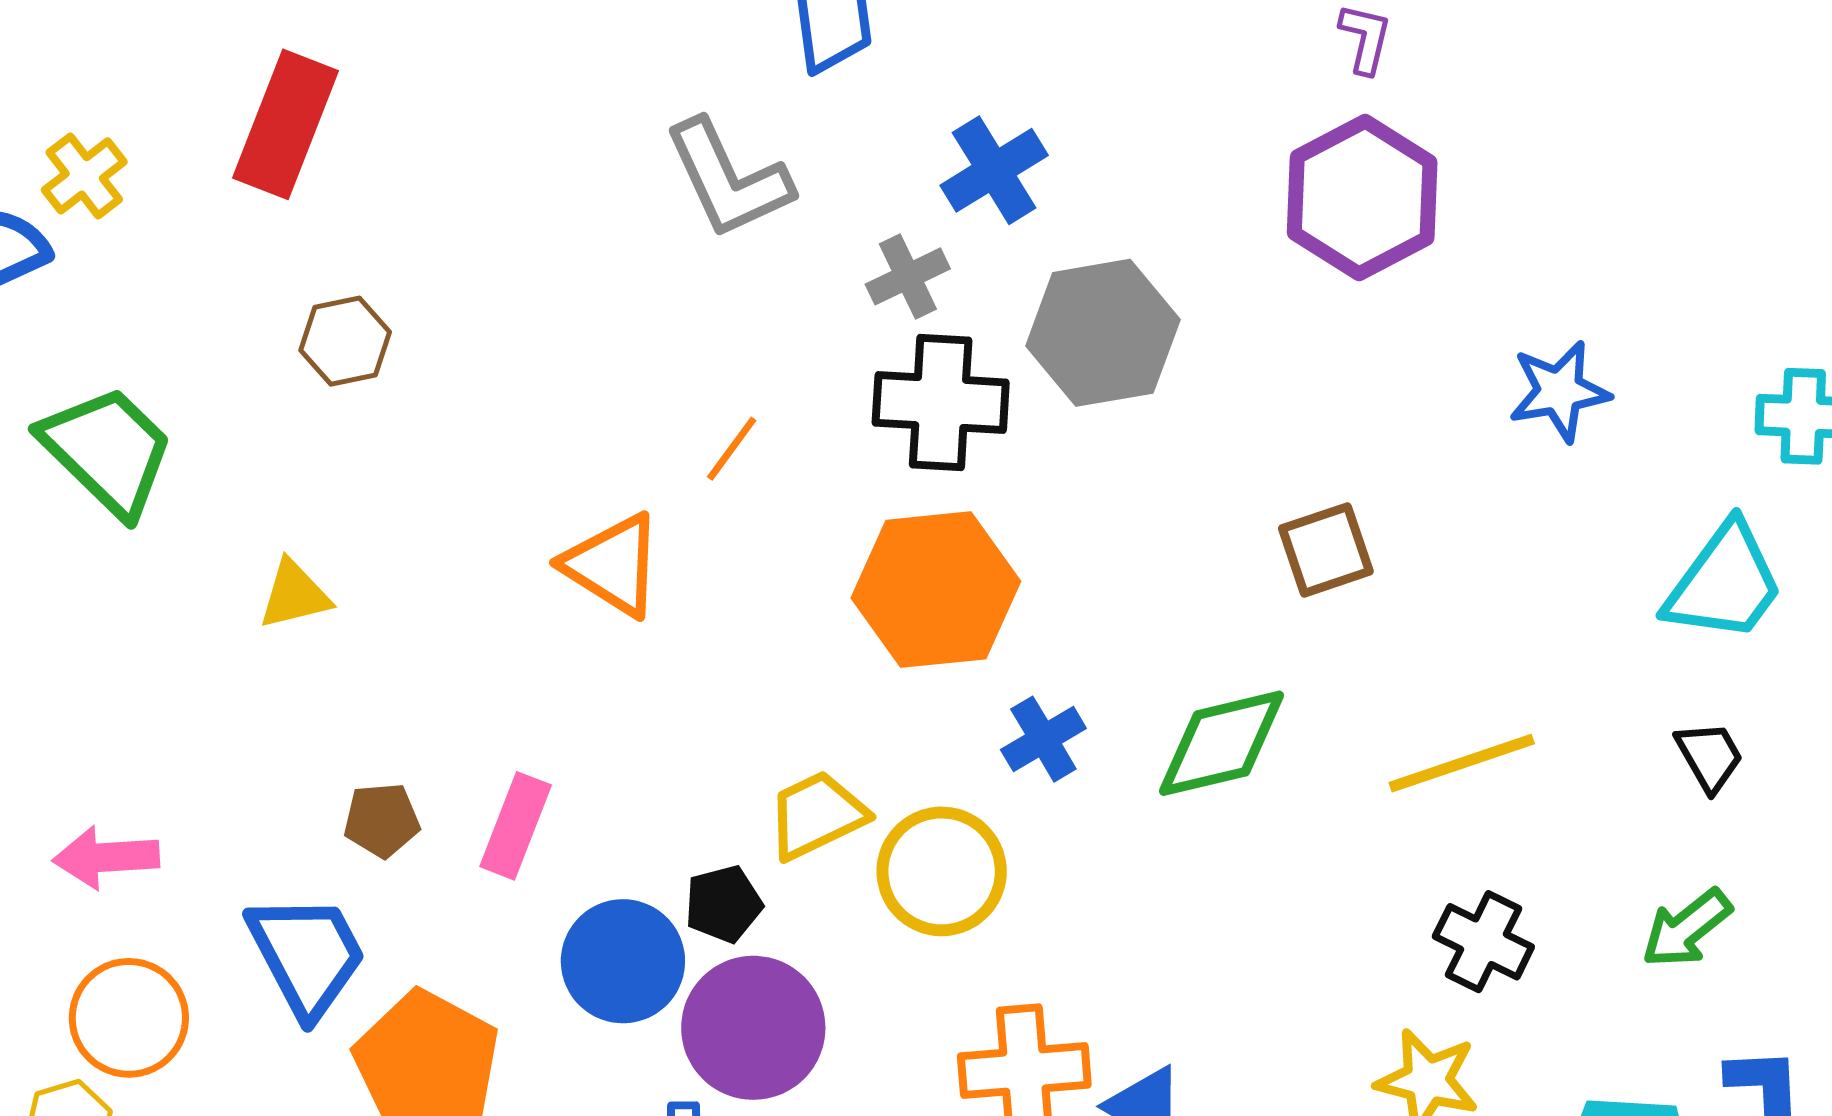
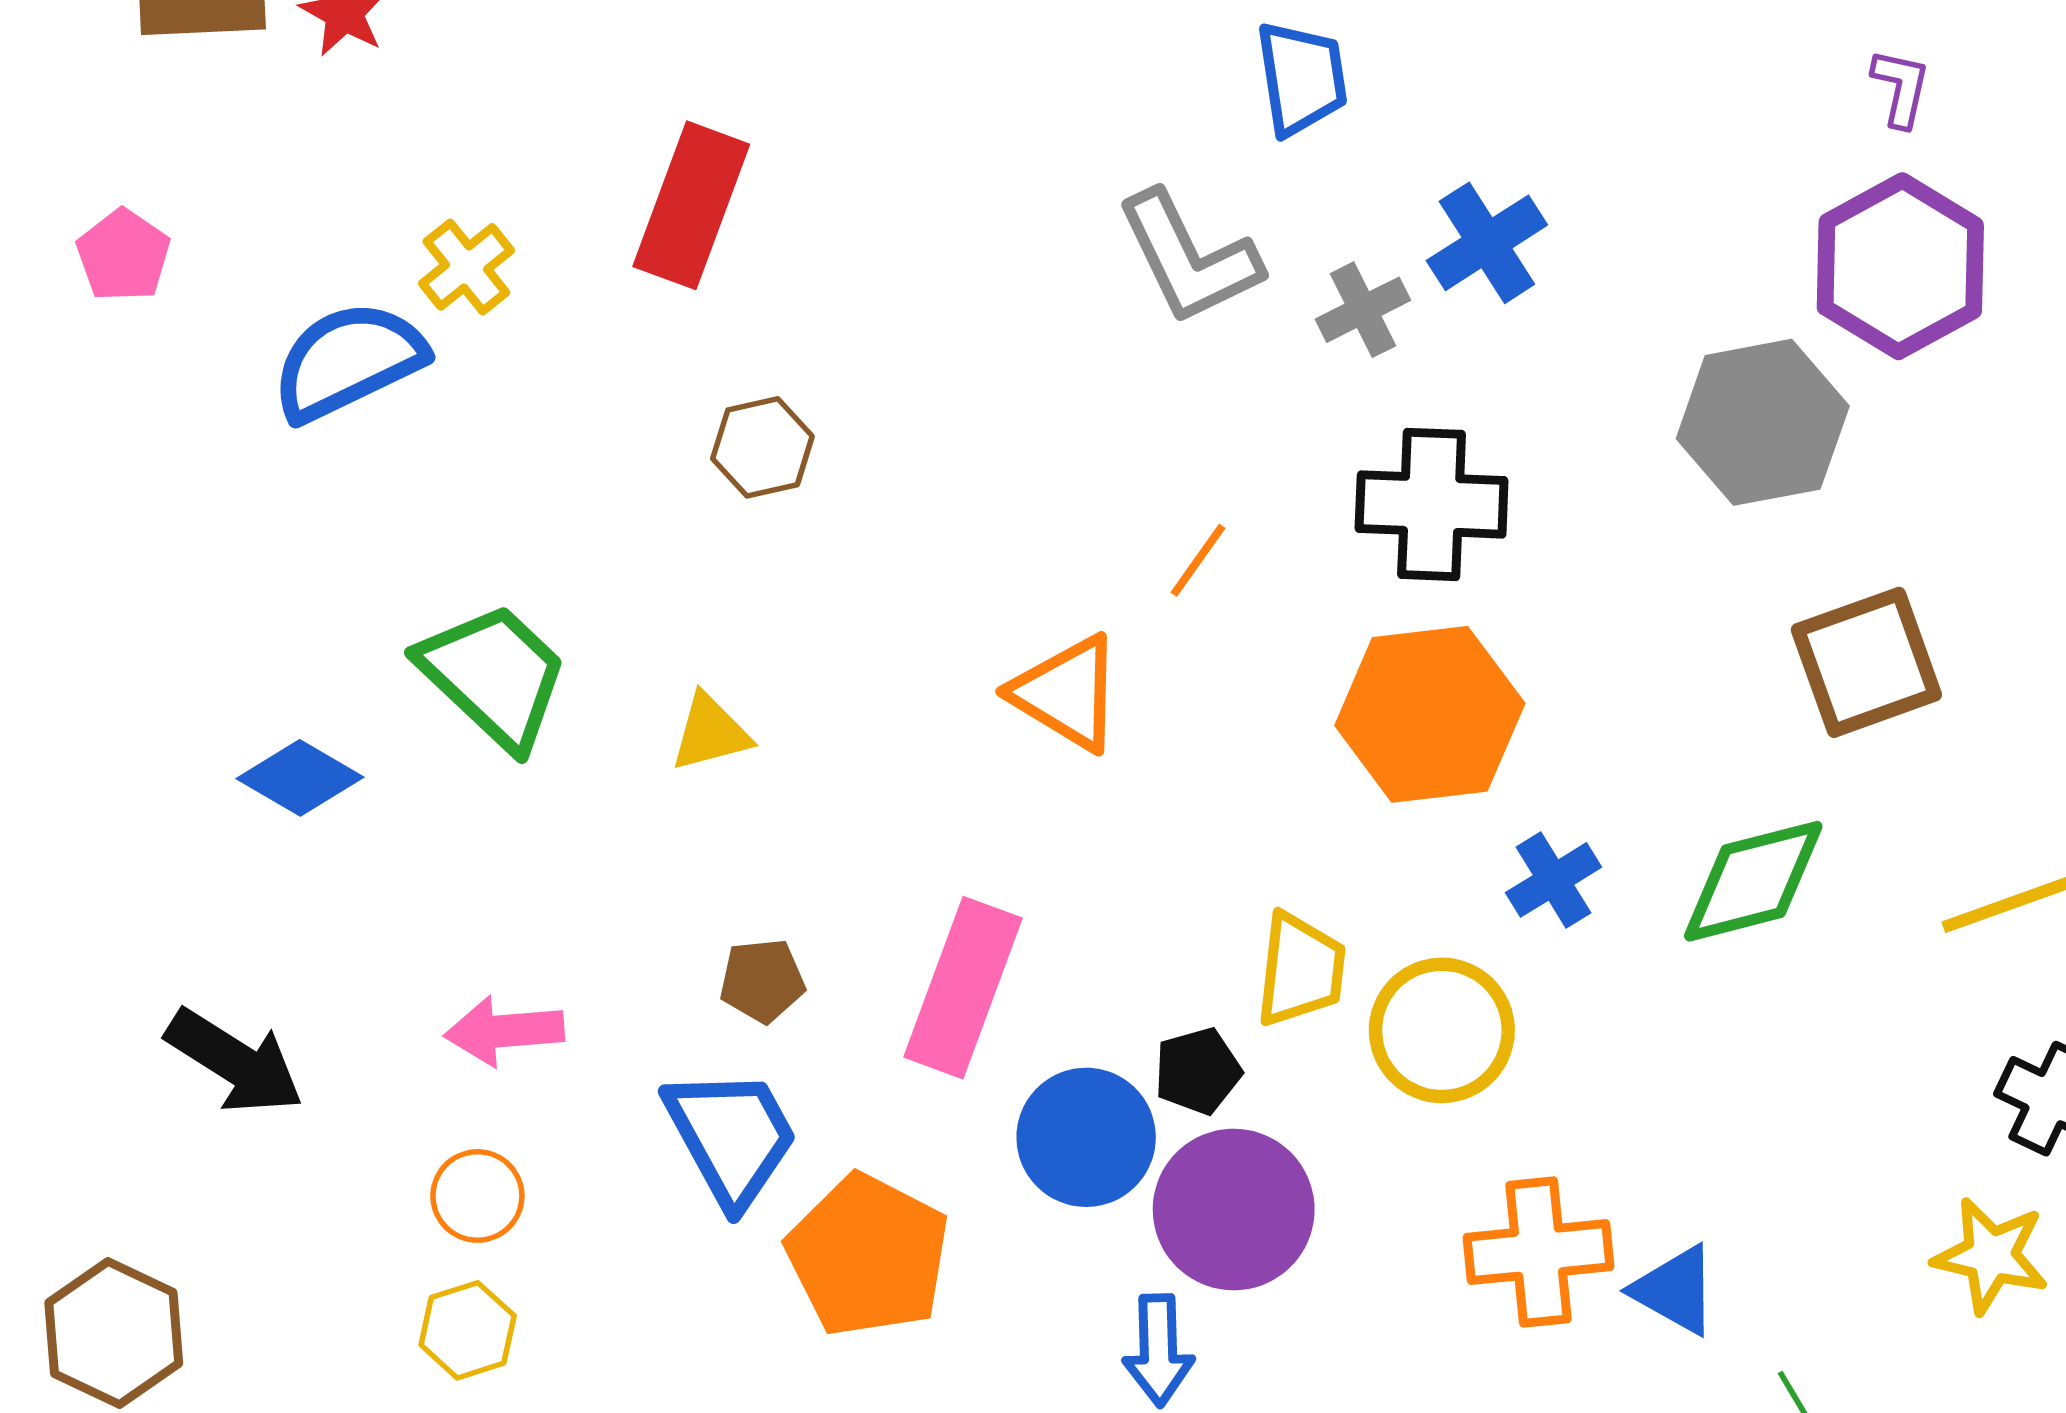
gray cross: (908, 276) -> (1363, 310), moved
gray hexagon: (1103, 333) -> (1763, 422), moved
green trapezoid: (107, 451) -> (494, 676), moved
brown square: (1326, 550) -> (1866, 662), size x1.4
yellow trapezoid: (817, 815) -> (1301, 970), turned 123
brown pentagon: (382, 820) -> (762, 981), moved
pink rectangle: (516, 826) -> (963, 988), size x1.5
orange circle: (129, 1018) -> (477, 1196), moved, size x0.7

